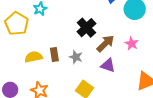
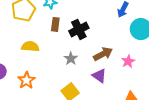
black cross: (86, 28) -> (79, 29), moved
brown rectangle: (54, 54) -> (55, 24), moved

